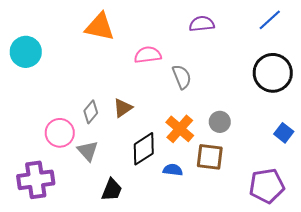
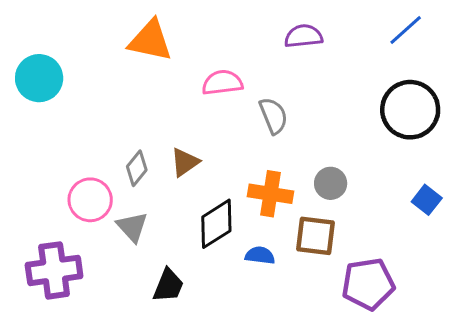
orange cross: (180, 129) -> (270, 194), turned -32
purple pentagon: (267, 186) -> (368, 284), moved

